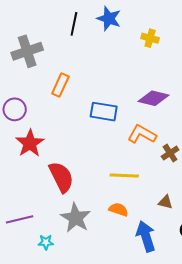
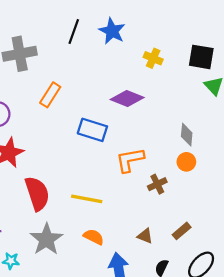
purple diamond: (154, 98) -> (127, 98), moved
orange L-shape: (142, 134) -> (130, 160), turned -48
yellow line: (124, 175) -> (87, 199), moved

